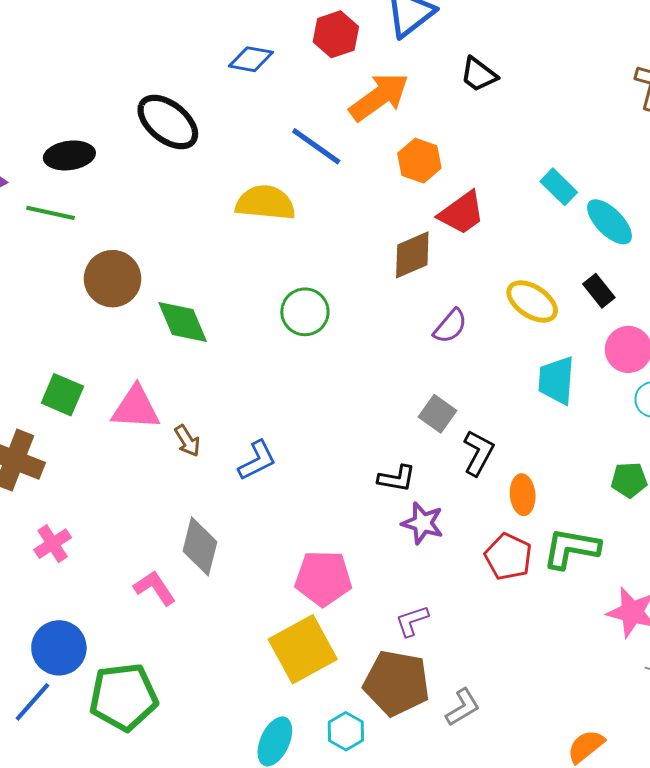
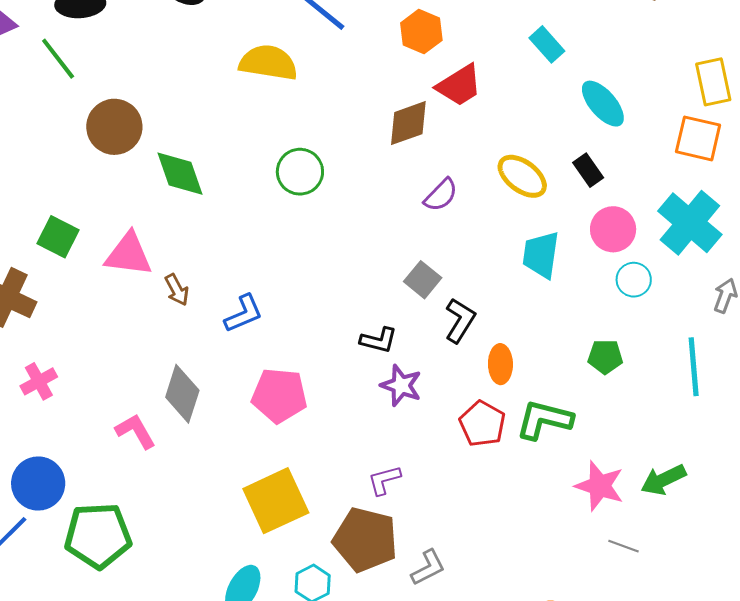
cyan rectangle: (559, 187) -> (547, 44), moved
green line: (50, 213) -> (58, 59), turned 36
pink pentagon: (323, 578) -> (279, 395), moved

